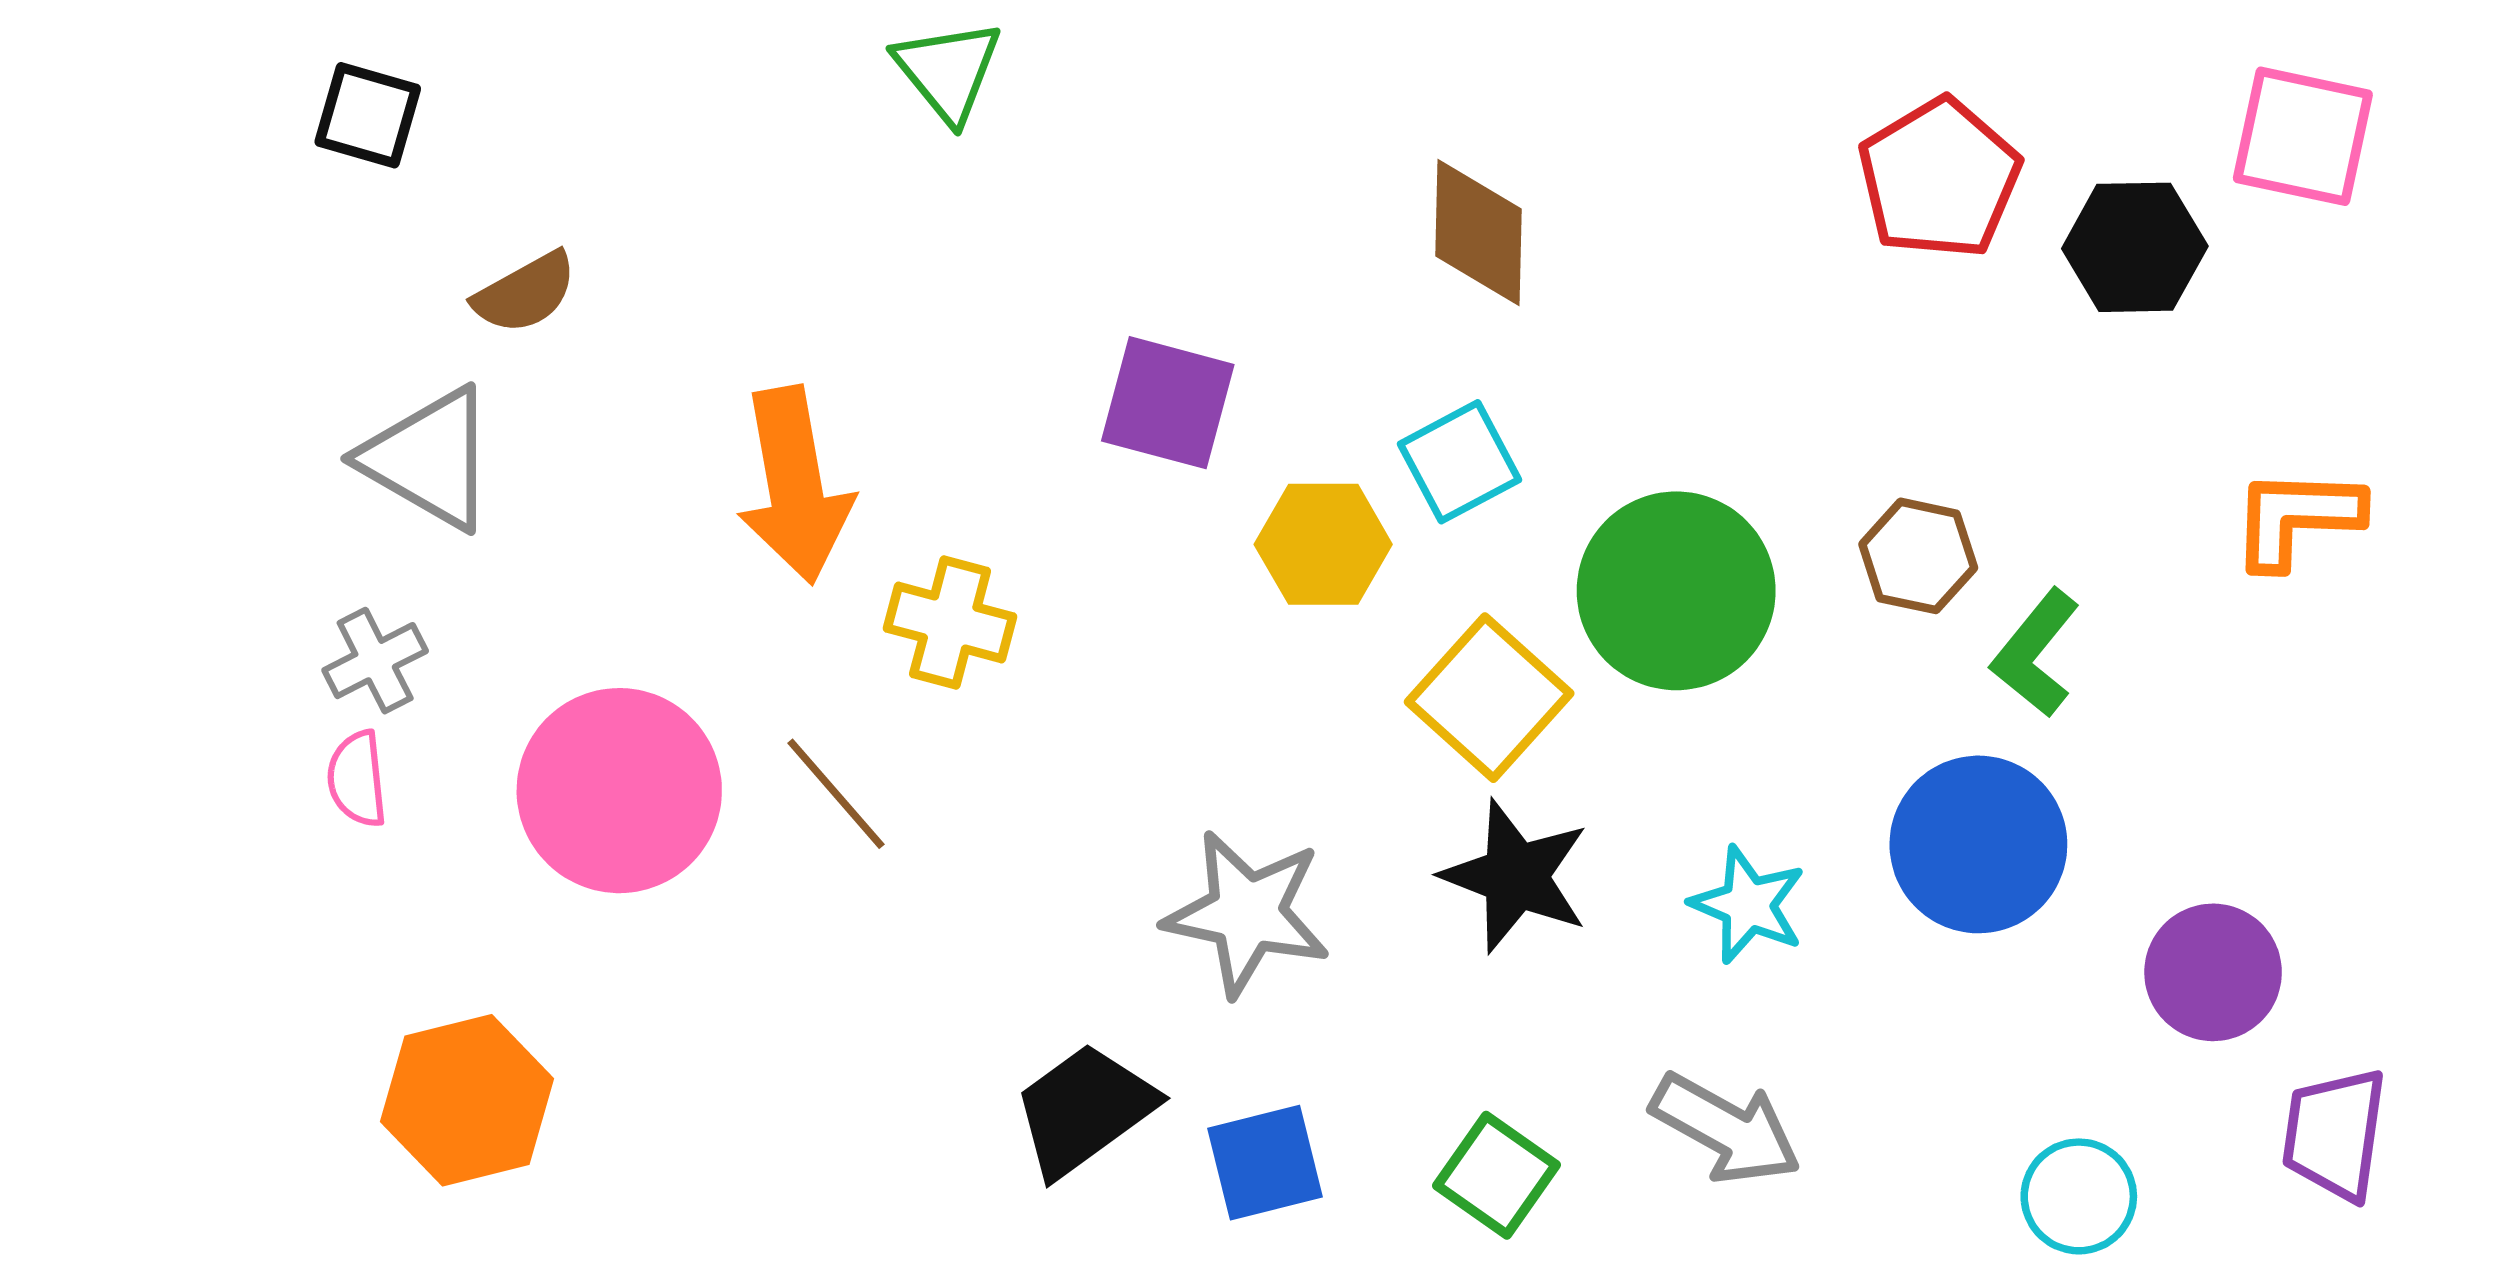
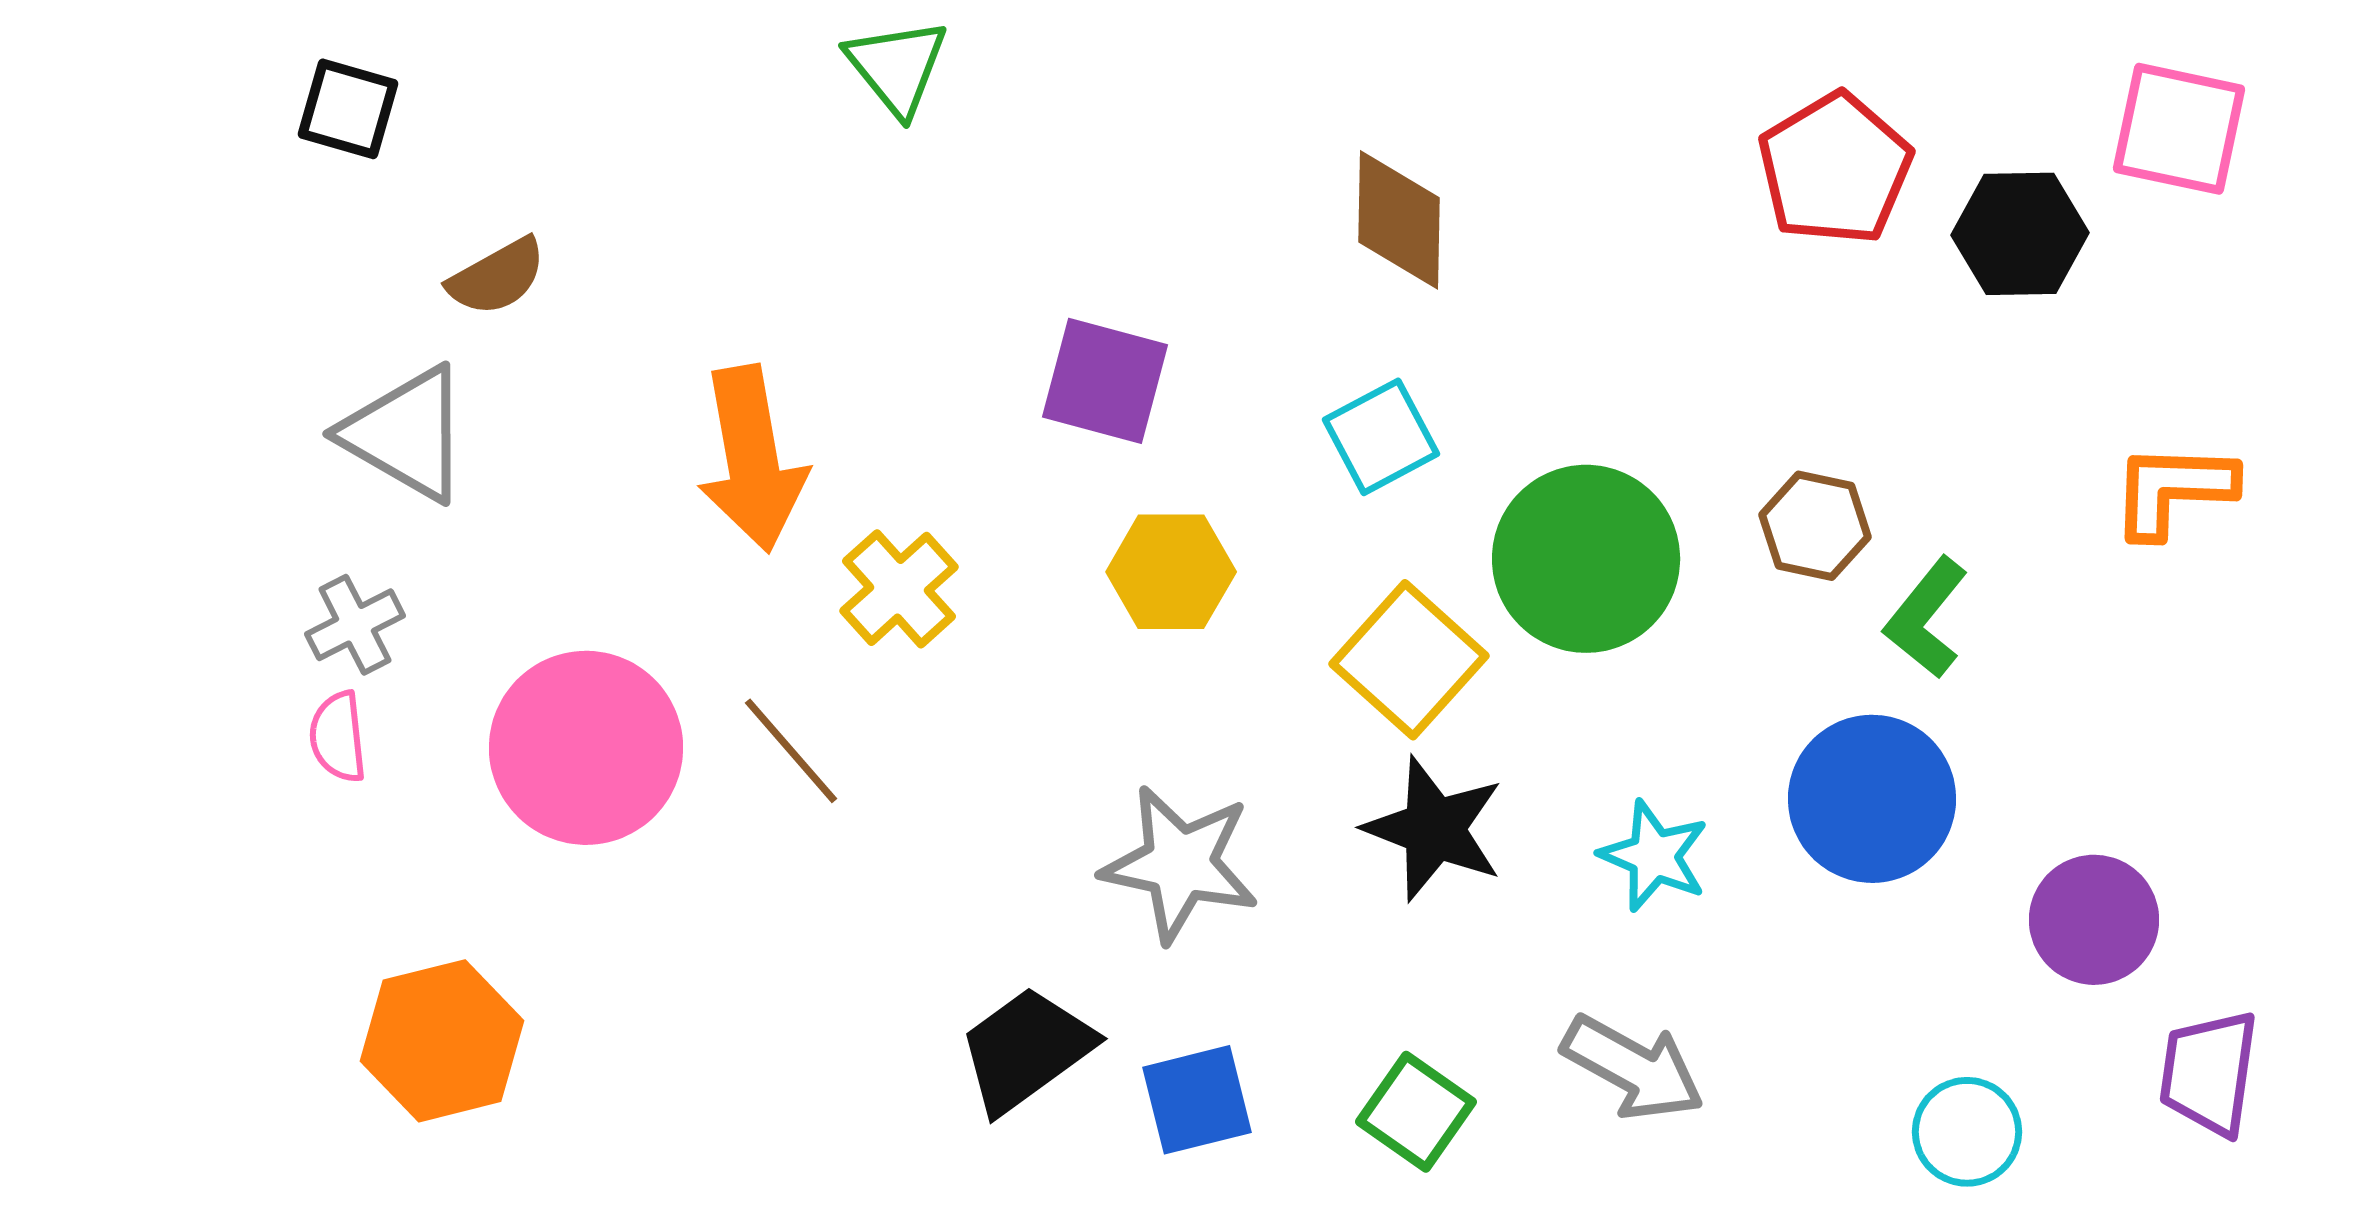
yellow hexagon: (1323, 544) -> (1171, 572), moved
yellow cross: (950, 623) -> (899, 589), turned 33

